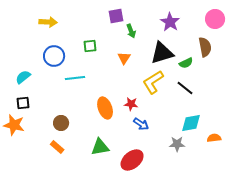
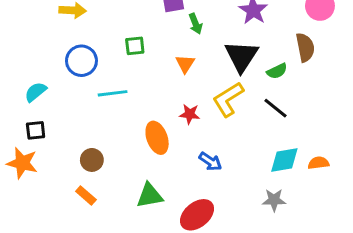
black triangle: (162, 53) -> (241, 56), turned -40
red star: (131, 104) -> (190, 114), moved
orange semicircle: (214, 138) -> (318, 163), moved
gray star: (177, 144) -> (274, 200), moved

